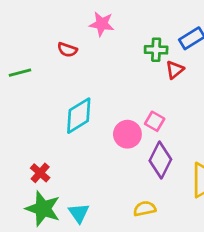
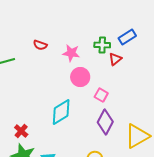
pink star: (102, 24) -> (71, 53), moved
cyan diamond: (79, 116) -> (61, 112), moved
pink circle: (127, 134) -> (80, 77), moved

